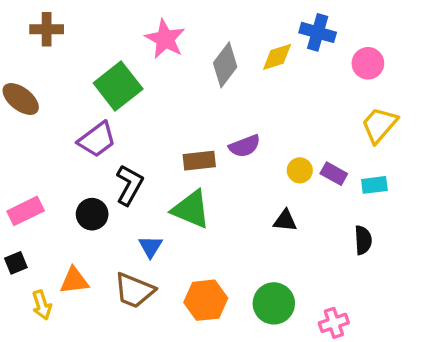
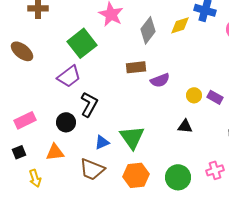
brown rectangle: (199, 161) -> (136, 67), moved
green triangle: (191, 209) -> (132, 137), moved, turned 32
blue triangle: (151, 247) -> (102, 142), turned 35
orange triangle: (74, 281) -> (55, 152), moved
pink cross: (334, 323) -> (215, 170), moved

